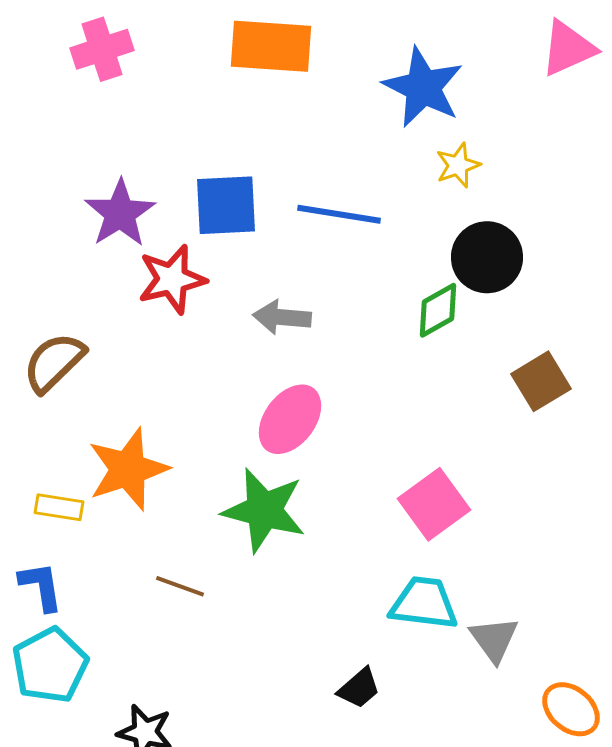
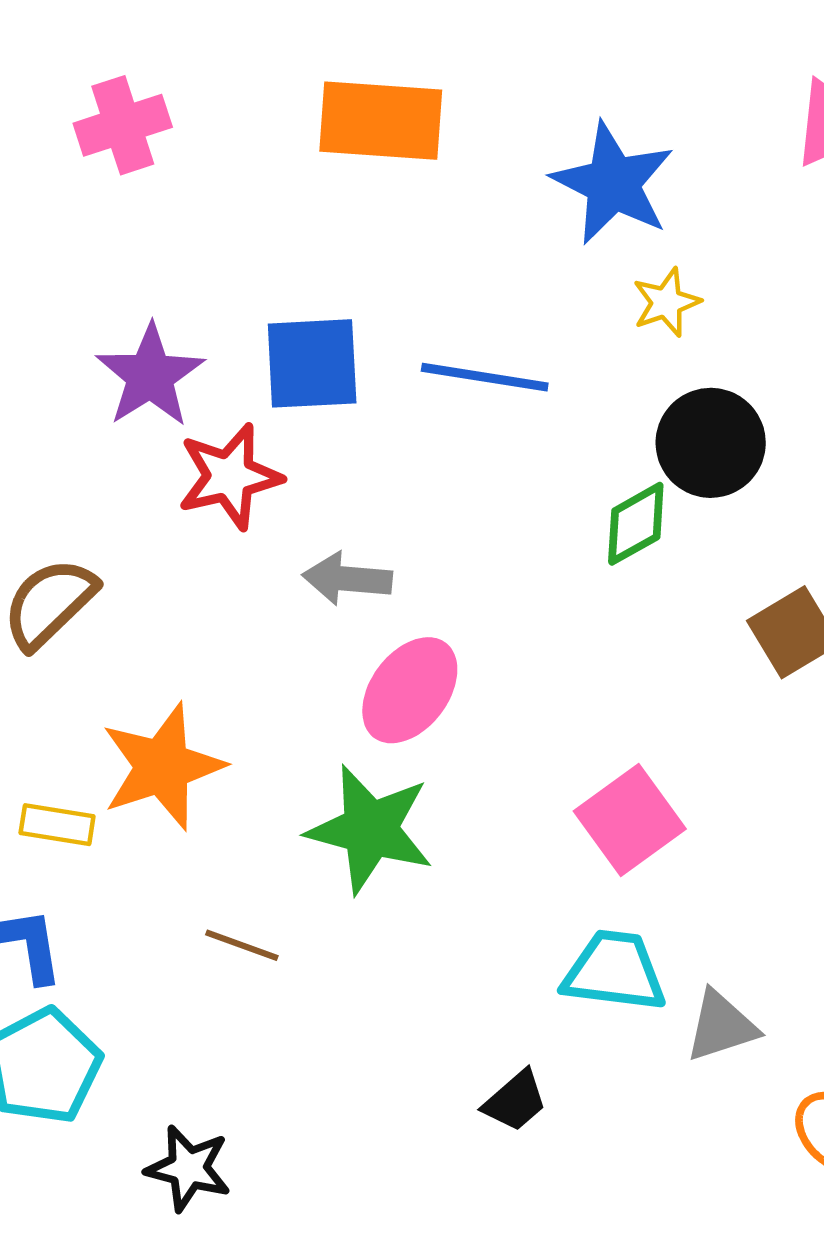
gray arrow: (282, 317) -> (347, 579), moved
gray triangle: (494, 639) -> (721, 1026), turned 48

